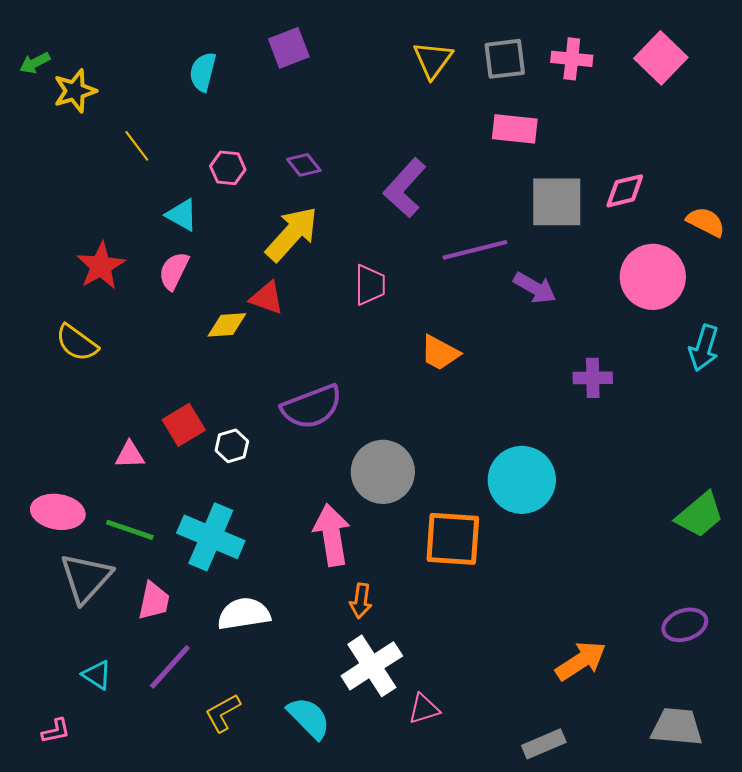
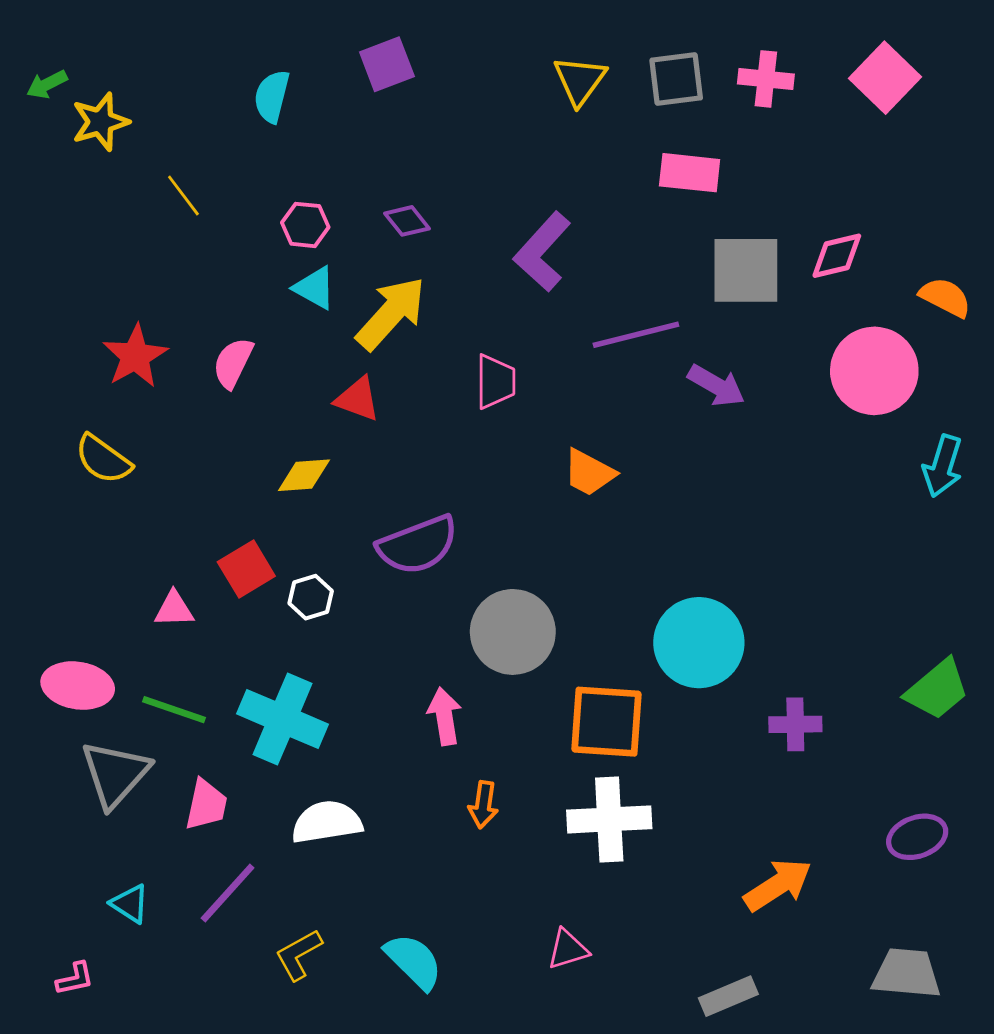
cyan triangle: (182, 215) -> (315, 288), moved
yellow diamond: (227, 325) -> (304, 475), moved
purple cross: (593, 378) -> (795, 724), moved
pink arrow: (332, 535) -> (445, 716), size x0.7
white cross: (372, 666) -> (609, 819), moved, turned 30

